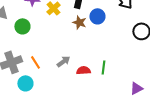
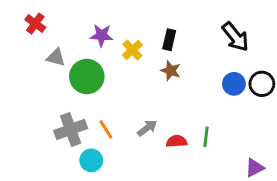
blue circle: (97, 16) -> (234, 84), moved
green circle: (22, 26) -> (87, 77), size x1.5

